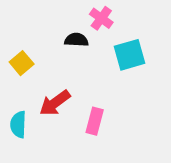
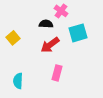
red arrow: (55, 103) -> (50, 45), moved
cyan semicircle: (18, 125) -> (18, 81), moved

